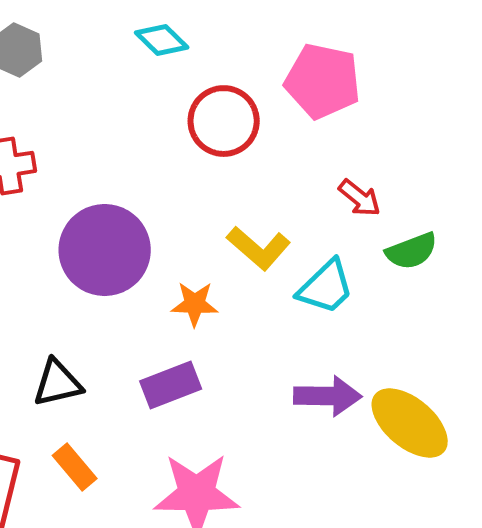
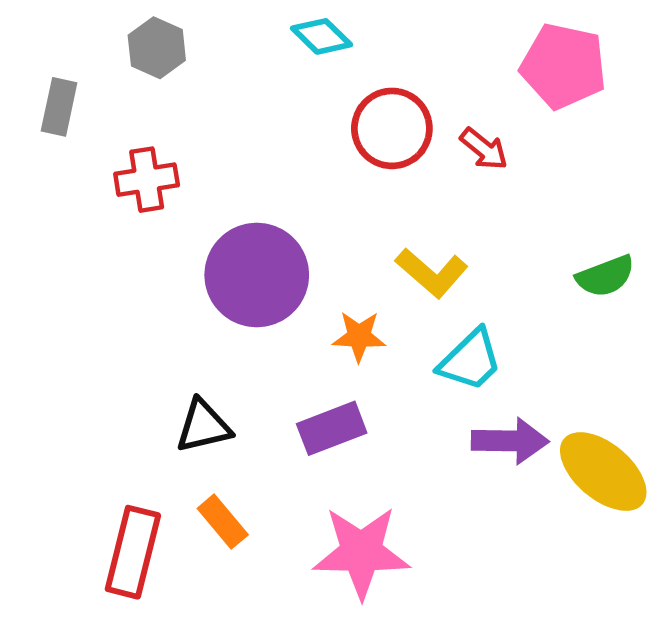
pink pentagon: (323, 81) -> (563, 66), moved
red arrow: (360, 198) -> (484, 149), moved
cyan trapezoid: (326, 287) -> (470, 360), moved

